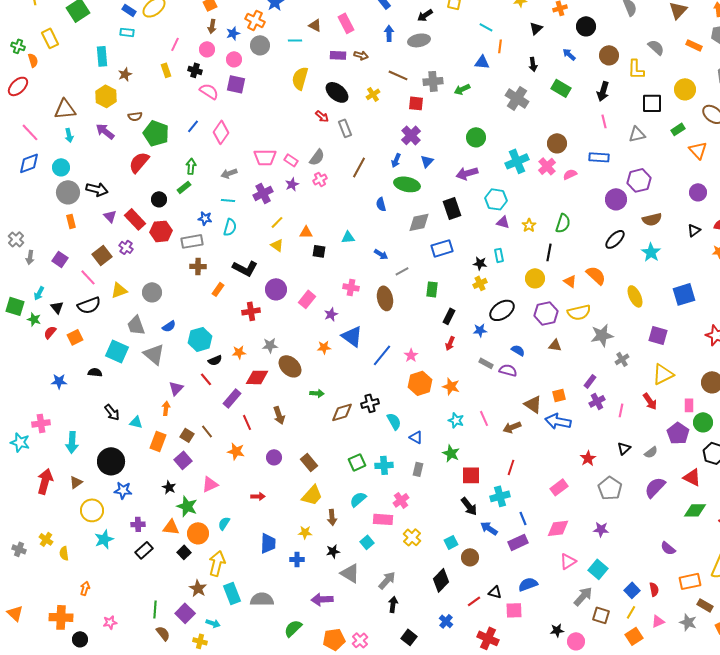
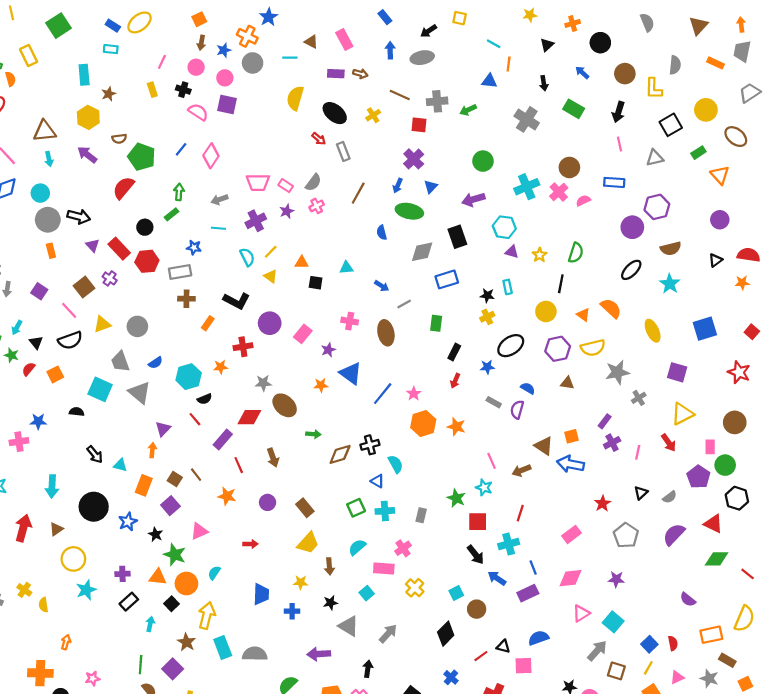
gray semicircle: (656, 47) -> (675, 65), turned 54
black square: (652, 103) -> (671, 125), turned -30
cyan semicircle: (230, 227) -> (247, 257), moved, turned -42
orange star: (239, 352) -> (221, 367), moved
purple semicircle: (508, 370) -> (517, 410), turned -90
cyan star: (456, 420) -> (484, 487), moved
pink cross: (41, 423) -> (19, 442), moved
blue triangle: (416, 437) -> (377, 481), moved
blue star: (123, 490) -> (128, 522), moved, turned -30
black arrow: (393, 604) -> (368, 669), moved
cyan arrow: (213, 623) -> (150, 624), moved, turned -96

